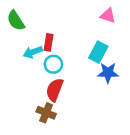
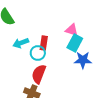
pink triangle: (108, 16) -> (72, 30), moved
red rectangle: (49, 42) -> (44, 43), moved

